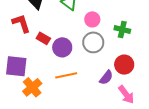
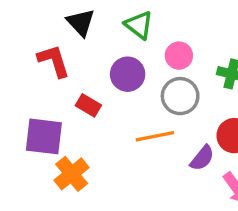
red rectangle: (43, 38) -> (88, 105), moved
purple circle: (62, 47) -> (128, 74), moved
orange line: (66, 75) -> (155, 136), moved

